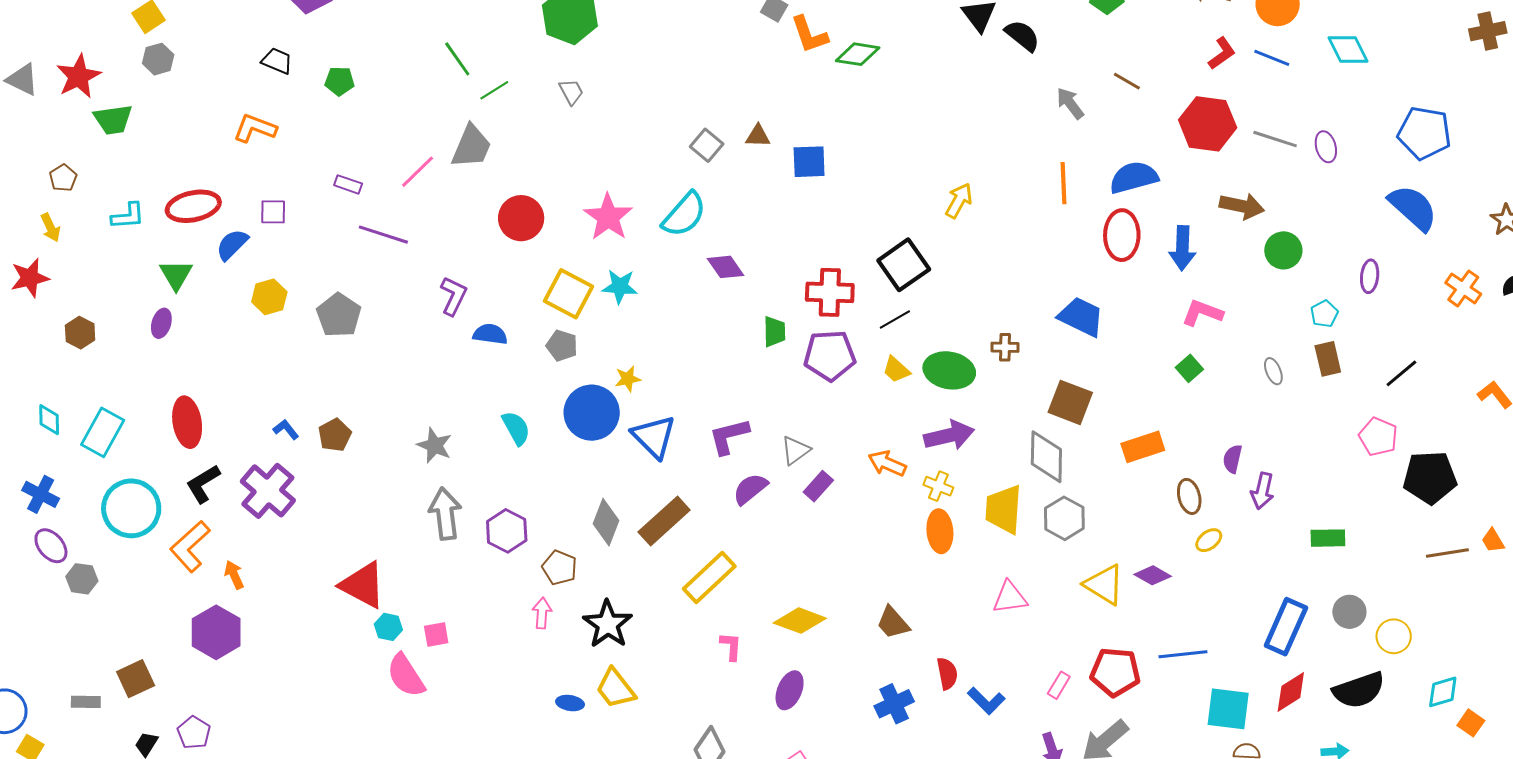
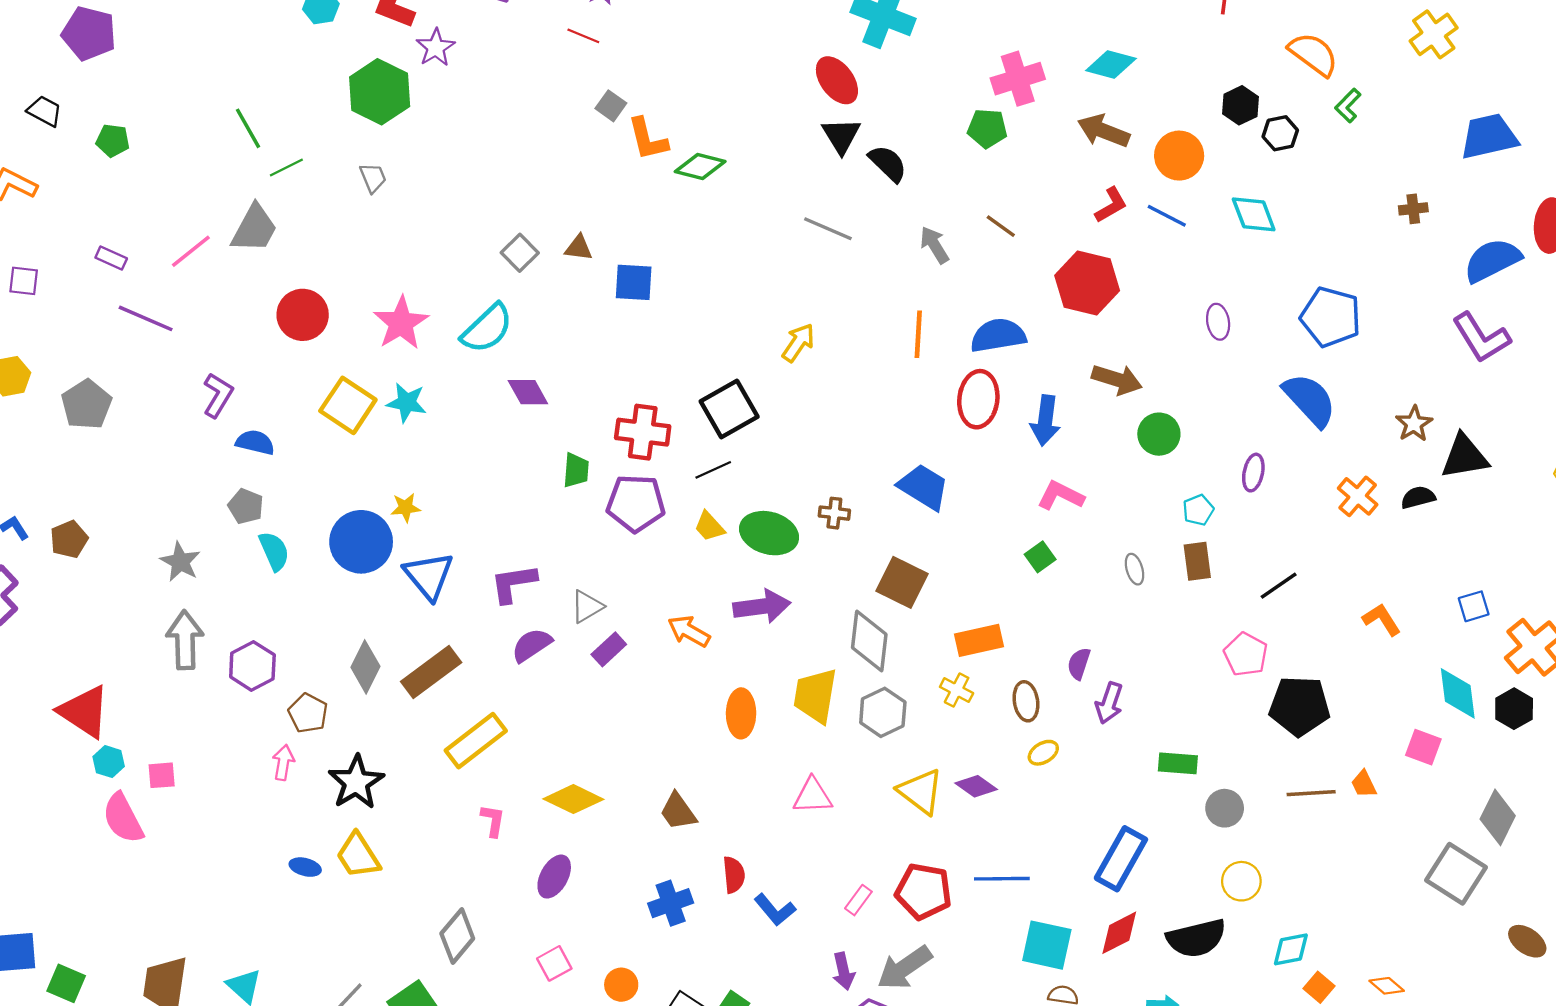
brown cross: (1488, 31) -> (1413, 209), size x0.7
gray line: (1275, 139) -> (828, 229), moved
gray pentagon: (562, 346) -> (246, 506), moved
yellow cross: (938, 486) -> (957, 690), moved
gray circle: (1349, 612) -> (1225, 808), moved

